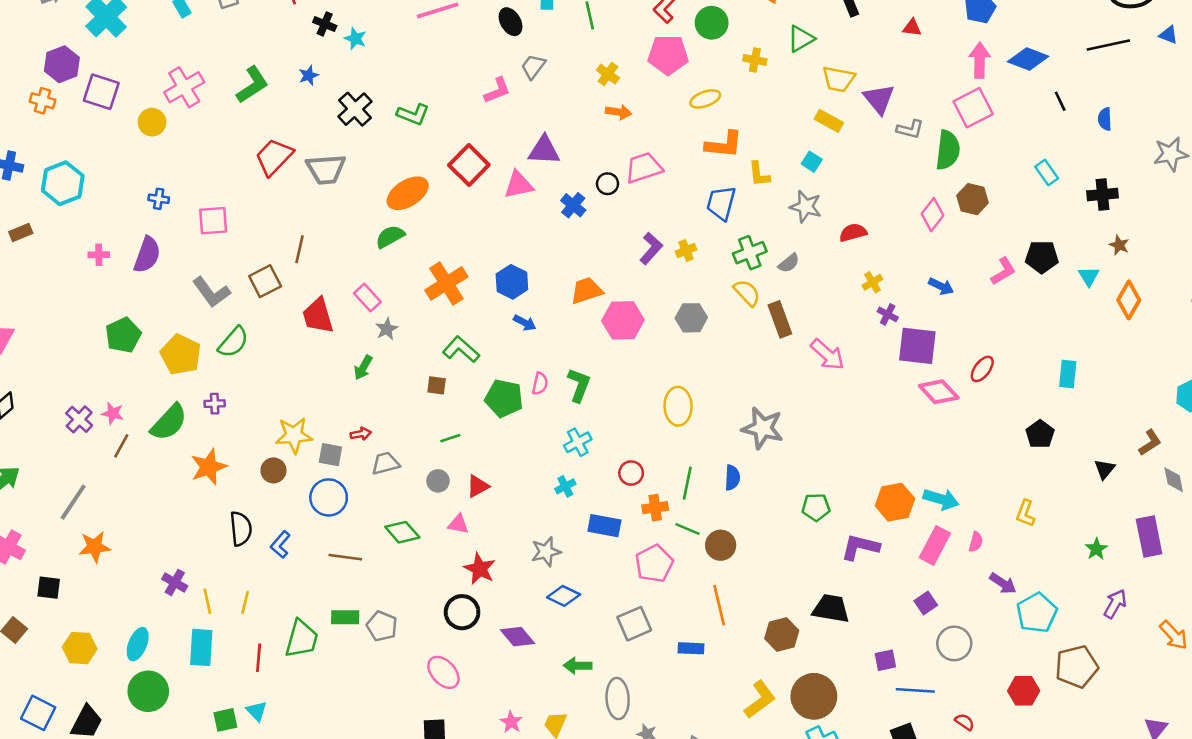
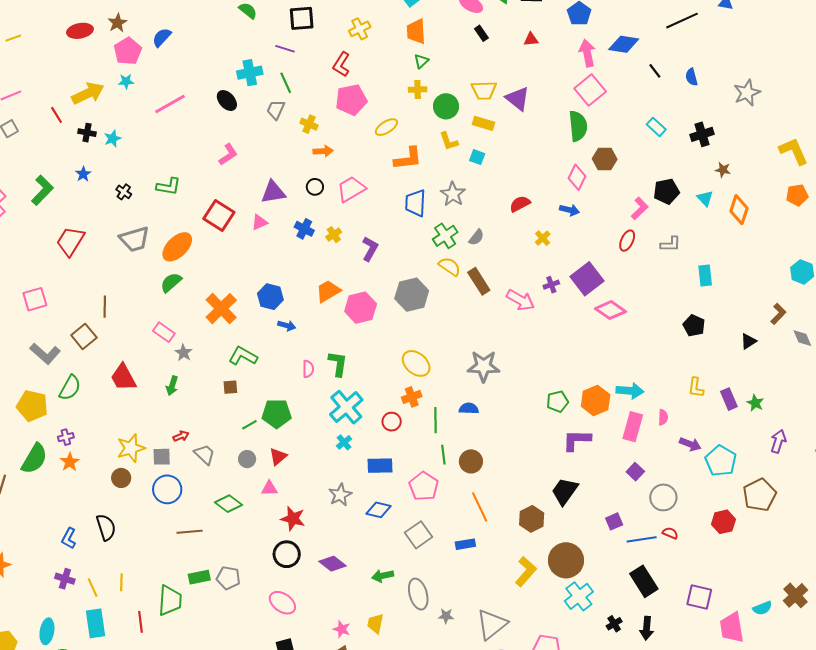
green circle: (712, 23) -> (446, 106), moved
cyan star: (355, 39) -> (113, 139), turned -30
green triangle: (801, 39) -> (421, 61), moved, size x0.7
gray trapezoid: (533, 67) -> (276, 110), moved
black cross: (355, 109) -> (124, 192), size x0.6
gray L-shape: (910, 129) -> (671, 244), moved
gray trapezoid: (326, 169) -> (134, 239), moved
yellow L-shape: (759, 174) -> (449, 141), moved
black circle: (607, 184) -> (315, 187), moved
pink triangle: (519, 185) -> (260, 222), size x0.7
gray star: (806, 207) -> (453, 194), moved, turned 30
yellow cross: (686, 251) -> (334, 235), moved
blue arrow: (941, 286) -> (570, 210), moved
purple cross: (888, 314) -> (551, 285), moved, turned -35
red trapezoid: (318, 316) -> (123, 377), moved
gray hexagon: (691, 318) -> (412, 295), size x1.4
purple square: (917, 346) -> (587, 279), turned -32
red ellipse: (982, 369) -> (627, 241), moved
green pentagon: (504, 398) -> (277, 414), moved
yellow ellipse: (678, 406) -> (416, 363), turned -36
cyan cross: (578, 442) -> (346, 407), size x1.6
gray trapezoid: (385, 463) -> (205, 454), turned 70
orange star: (209, 467) -> (70, 462), moved, size x0.7
black triangle: (1105, 469) -> (748, 341), turned 30
blue semicircle: (732, 478) -> (469, 408), turned -78
green pentagon: (816, 507) -> (558, 401), moved
orange cross: (655, 508) -> (412, 397), moved
green line: (688, 529) -> (443, 455), turned 72
purple rectangle: (1149, 537) -> (729, 399), moved, size x0.7
blue L-shape: (280, 545) -> (69, 538), moved
blue diamond: (564, 596) -> (378, 510), moved
black trapezoid: (831, 608) -> (565, 491), turned -52
red semicircle: (965, 722) -> (670, 533), moved

